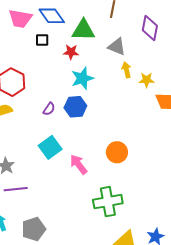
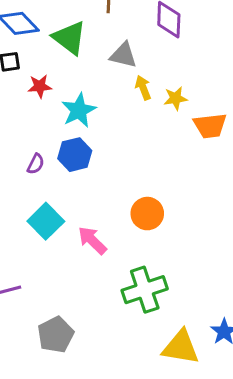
green triangle: (83, 30) -> (69, 38), turned 45
red star: (71, 52) -> (40, 86), moved
gray pentagon: (34, 229) -> (56, 335), moved

